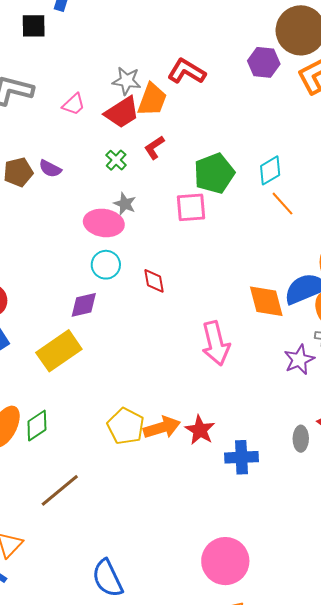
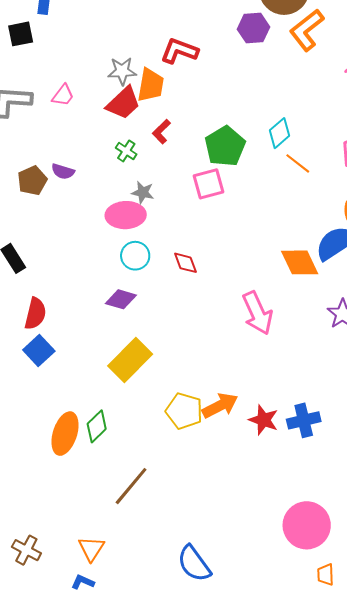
pink trapezoid: (74, 104) -> (63, 95), moved
purple diamond: (84, 305) -> (121, 299), turned 40
yellow rectangle: (59, 351) -> (130, 360), moved
red star: (200, 430) -> (264, 420), moved

